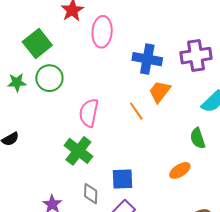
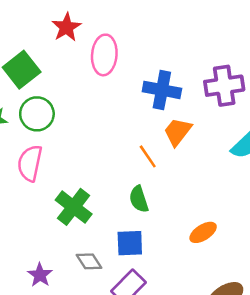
pink semicircle: (89, 113) -> (30, 163), moved
green semicircle: (198, 138) -> (139, 199), moved
gray diamond: (91, 194) -> (89, 261), turned -35

